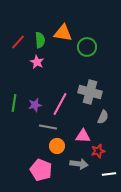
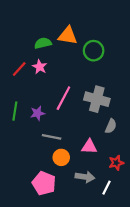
green semicircle: (40, 40) -> (43, 43), turned -98
red line: (18, 42) -> (19, 69), moved
pink line: (60, 104) -> (63, 98), moved
red star: (98, 151) -> (116, 163), moved
white line: (109, 174) -> (107, 188), moved, turned -56

